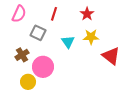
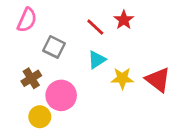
red line: (54, 14) -> (95, 27), moved, turned -64
yellow star: (91, 37) -> (122, 78), moved
cyan triangle: (68, 42) -> (97, 60), turned 32

